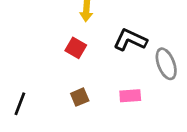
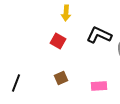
pink rectangle: (130, 96) -> (99, 86), moved

